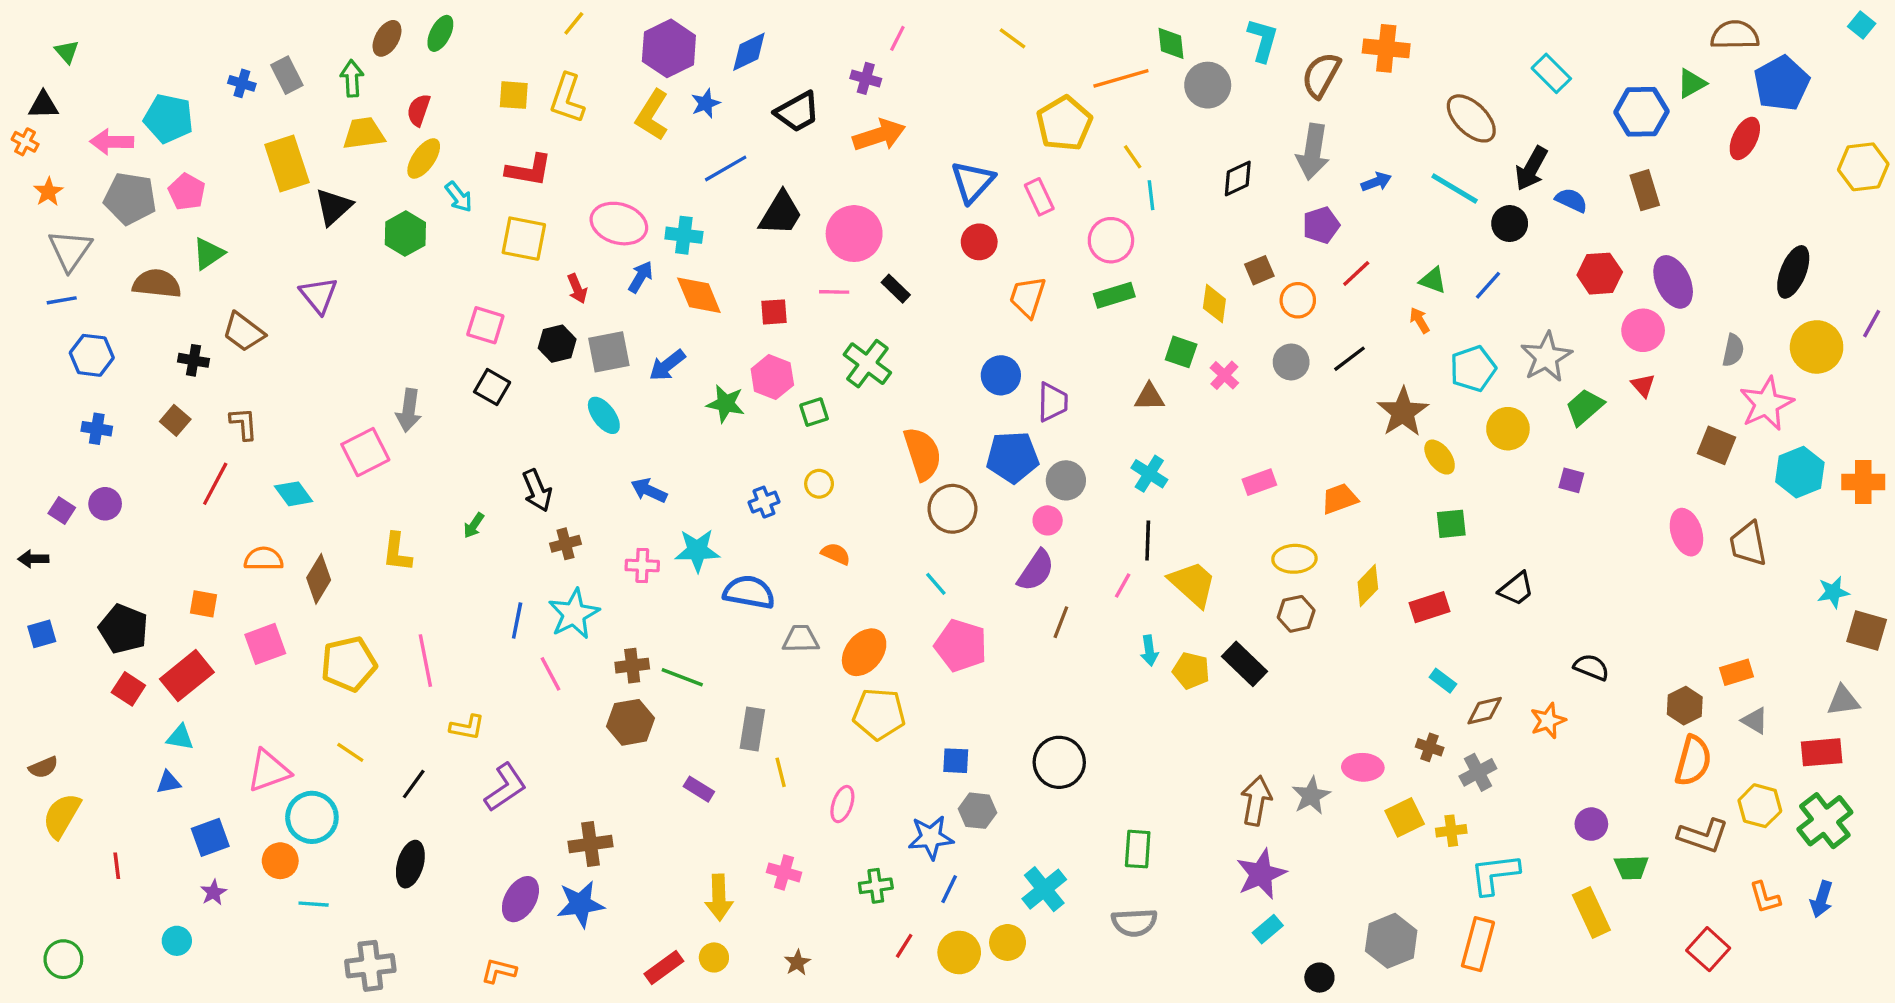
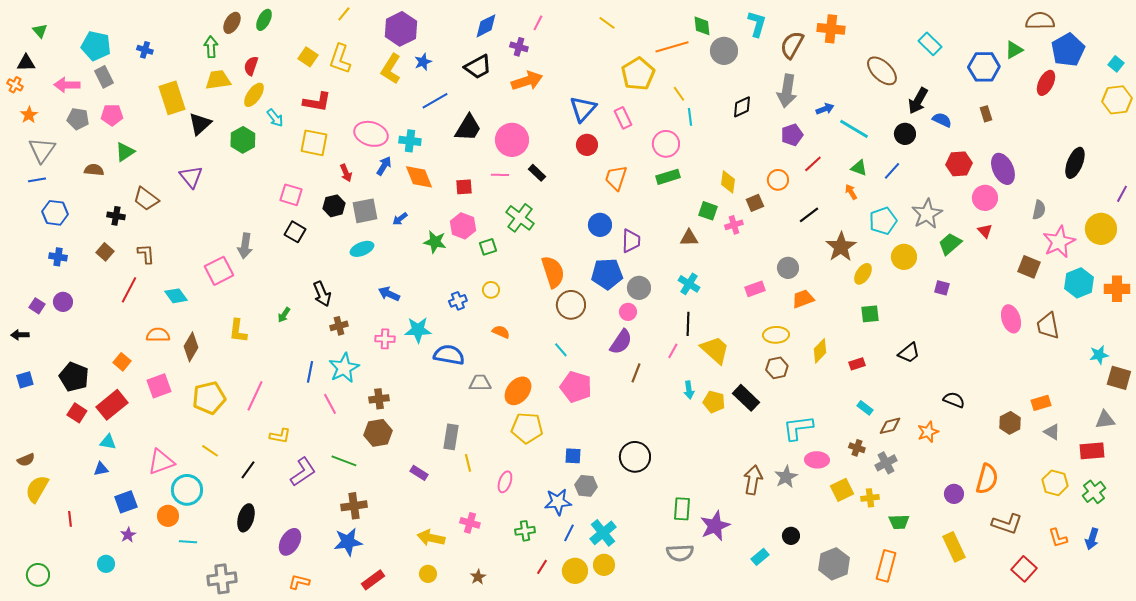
cyan square: (1862, 25) -> (1116, 64), moved
blue diamond: (749, 52) -> (486, 26), moved
gray rectangle: (287, 75) -> (104, 77), moved
yellow square: (514, 95) -> (308, 57), turned 30
cyan pentagon: (168, 118) -> (96, 46), moved
cyan line: (1455, 188) -> (854, 129), moved
brown rectangle: (1645, 190) -> (986, 114), size x0.7
pink pentagon: (187, 192) -> (112, 115), turned -30
gray pentagon: (130, 199) -> (78, 119), size x0.7
brown square: (1259, 270) -> (755, 203), moved
brown semicircle: (157, 284) -> (94, 170), size x0.7
yellow circle: (1817, 347) -> (1101, 229), moved
gray circle: (1291, 362) -> (788, 268), moved
blue arrow: (667, 365) -> (400, 219), size x0.7
pink cross: (1224, 375) -> (734, 225), turned 30
cyan ellipse: (604, 415) -> (362, 249), turned -75
yellow ellipse: (1440, 457) -> (863, 274), turned 70
orange square: (204, 604) -> (122, 362), turned 30
red rectangle: (1430, 607) -> (857, 364), size x0.7
pink line: (425, 661) -> (255, 396), turned 36
green line: (682, 677) -> (344, 461), moved
orange semicircle: (1693, 761) -> (987, 479), moved
green cross: (1825, 821) -> (1094, 492), size x0.7
brown L-shape: (1703, 836) -> (1007, 524), moved
green trapezoid: (1631, 867) -> (899, 522), moved
purple star: (1261, 874) -> (715, 526), moved
cyan L-shape: (1495, 874) -> (798, 428), moved
cyan cross: (1044, 889) -> (603, 533), moved
yellow arrow: (719, 897) -> (431, 538), turned 104
purple ellipse: (520, 899) -> (290, 542), moved
red rectangle: (664, 968) -> (373, 580), moved
black circle: (1319, 978) -> (791, 536), moved

